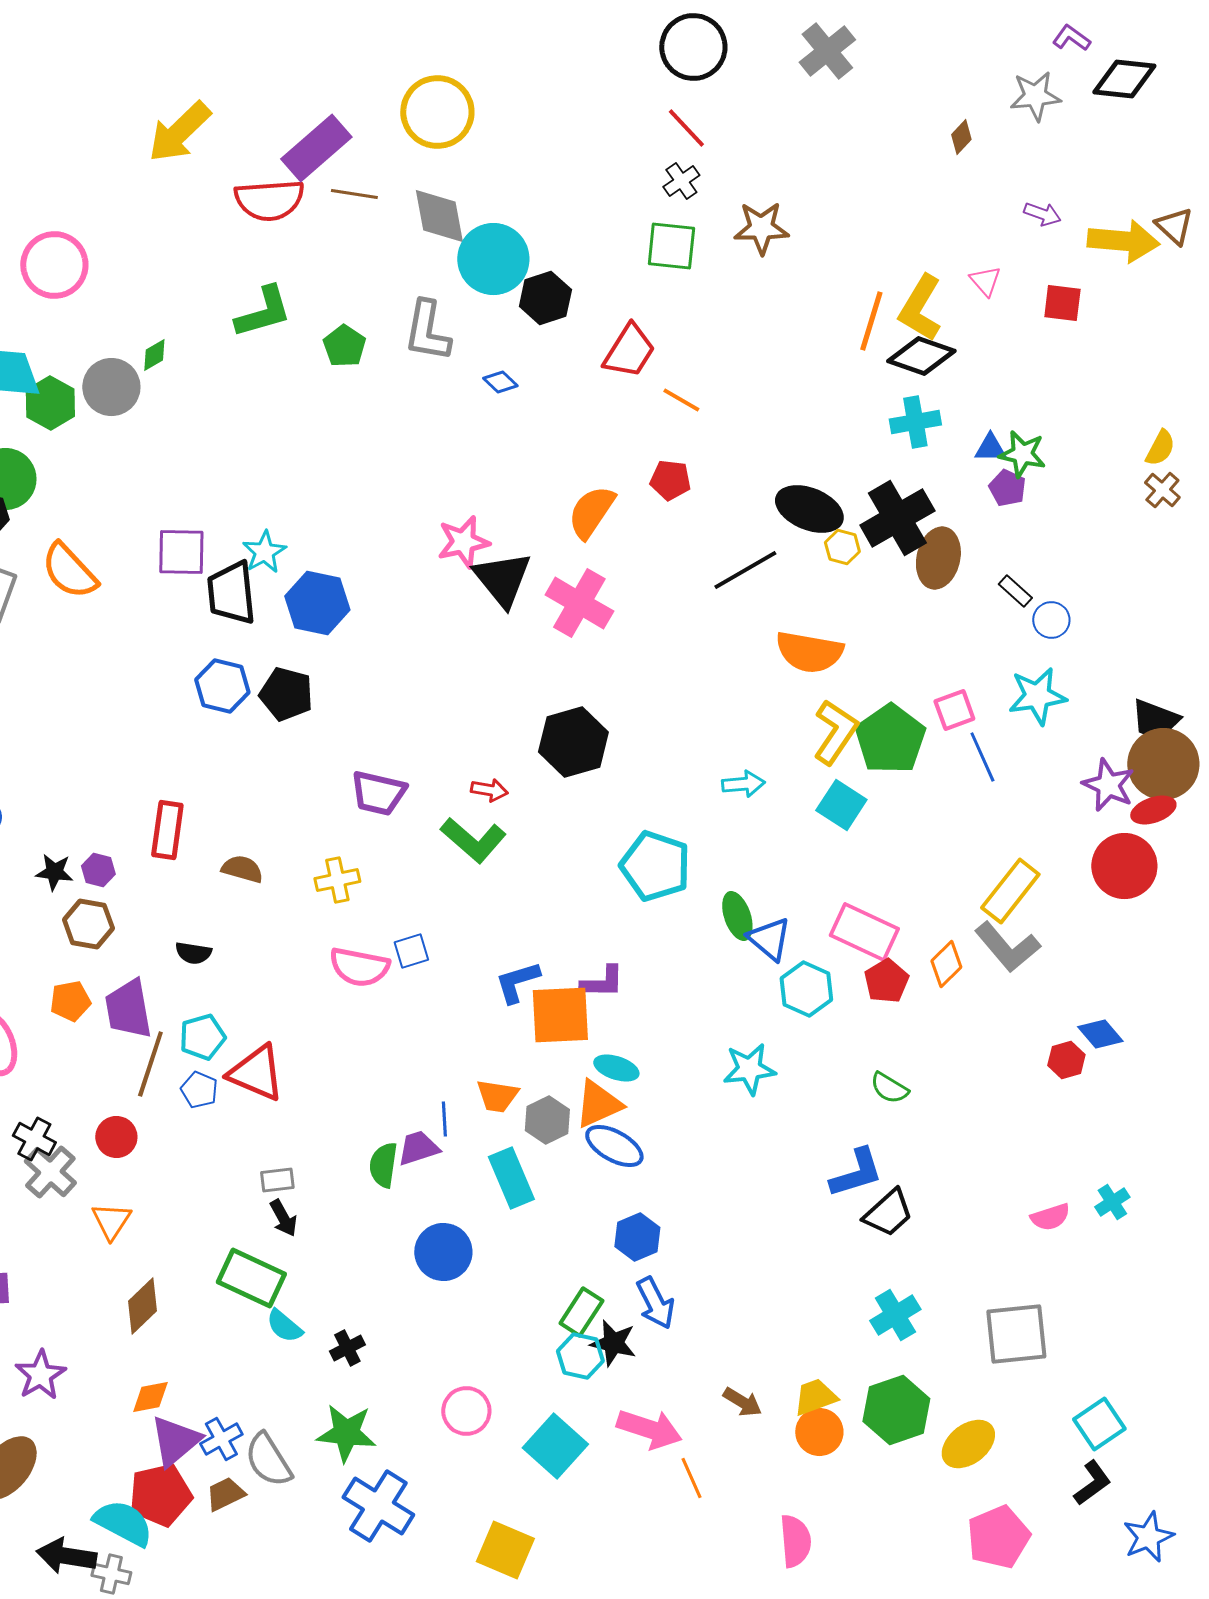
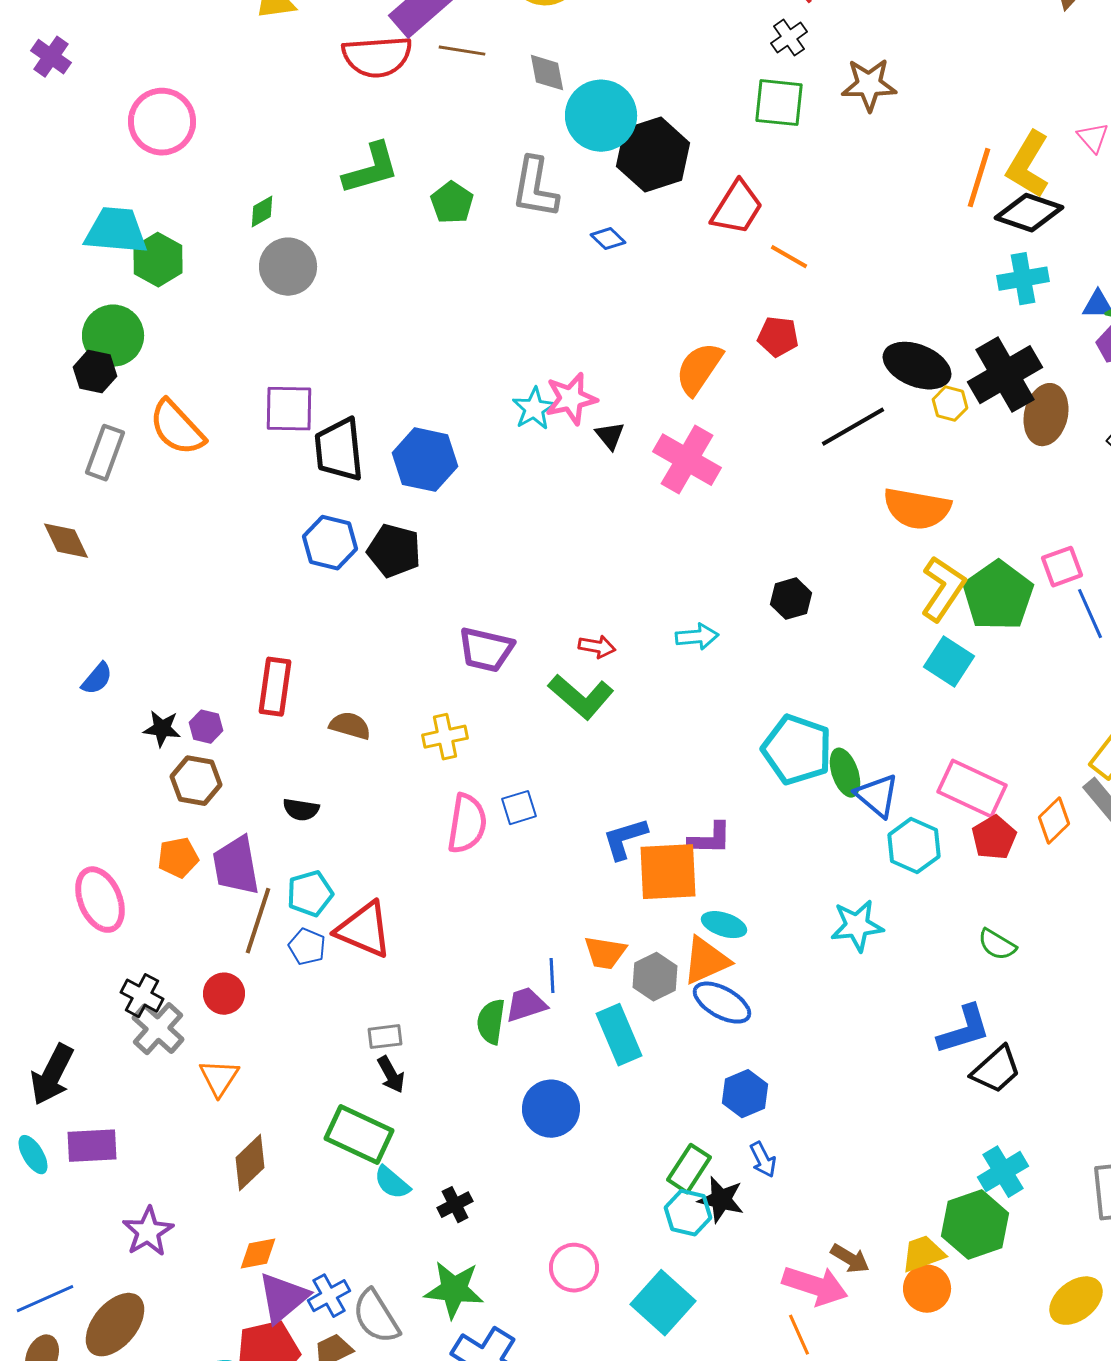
gray diamond: (439, 216) -> (547, 73), size x0.7
black hexagon: (545, 298) -> (653, 155), size x1.4
gray circle: (111, 387) -> (288, 267), moved
cyan star: (264, 552) -> (534, 409), moved
black triangle: (502, 579) -> (610, 436), size x0.5
black hexagon: (573, 742) -> (791, 599), moved, size x0.6
cyan arrow: (743, 784) -> (697, 637), moved
cyan pentagon: (655, 866) -> (797, 750), moved
pink semicircle: (359, 967) -> (467, 824), turned -92
blue arrow: (655, 1303) -> (763, 1160), size x0.7
green hexagon: (896, 1410) -> (975, 1225), moved
pink arrow: (649, 1429) -> (815, 1286), moved

